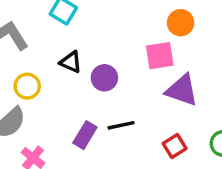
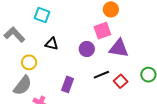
purple circle: (104, 78) -> (87, 49), moved
black line: (121, 125) -> (101, 75), moved

